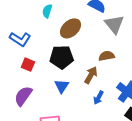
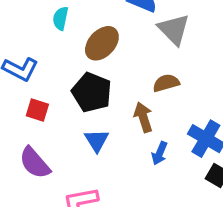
black pentagon: (62, 57) -> (92, 92), turned 30
brown arrow: (91, 75) -> (143, 117), turned -42
purple semicircle: (23, 96) -> (35, 163), turned -70

